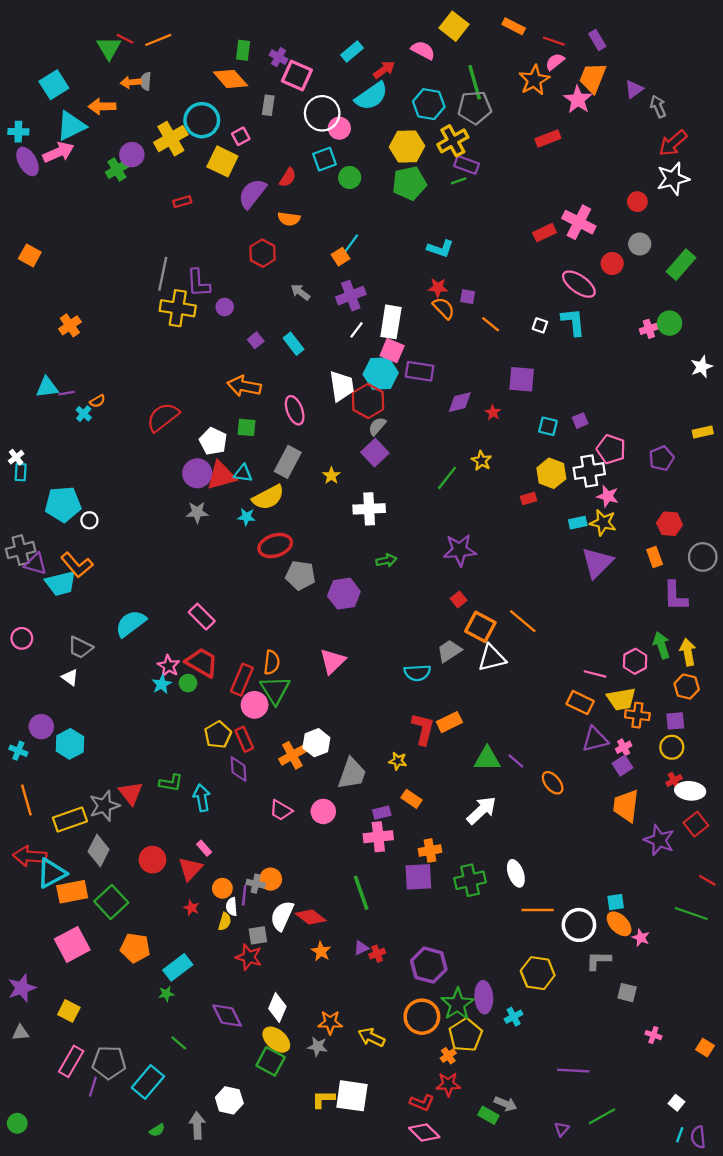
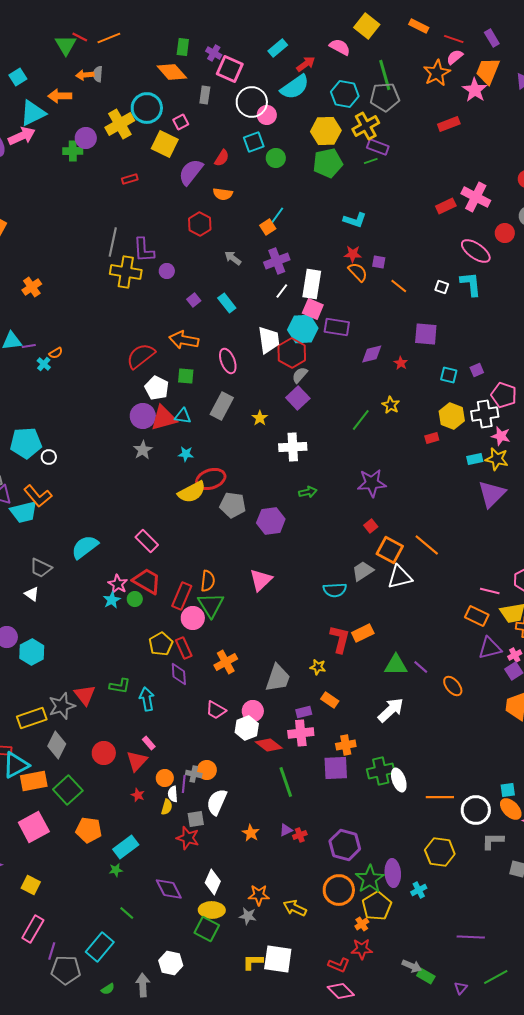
cyan square: (54, 85) -> (18, 77), size x0.7
green cross: (117, 169) -> (73, 151), turned 30
red semicircle: (163, 417) -> (141, 356), moved
yellow semicircle: (268, 497) -> (192, 492), moved
gray star: (197, 512) -> (143, 450), turned -30
white hexagon: (316, 743) -> (247, 728), moved
white ellipse: (516, 873) -> (399, 780), moved
red diamond: (311, 917) -> (269, 745), moved
yellow ellipse: (276, 1040) -> (212, 910), turned -40
gray pentagon: (109, 1063) -> (66, 970), moved
green rectangle: (488, 1115) -> (426, 976), moved

